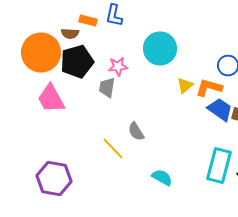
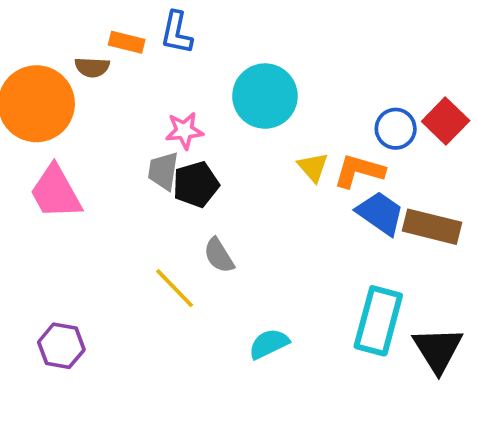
black pentagon: (77, 62) -> (196, 184), moved, size x0.7
yellow triangle: (185, 86) -> (313, 167), turned -30
purple hexagon: (54, 178) -> (61, 346), size x0.7
cyan semicircle: (162, 178) -> (269, 344), turned -55

